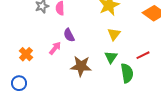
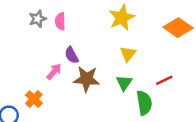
orange cross: (26, 54) -> (34, 99), moved
brown star: (81, 66) -> (87, 79), moved

